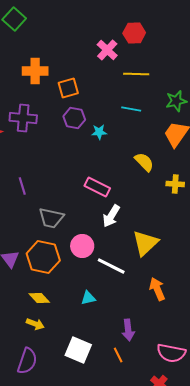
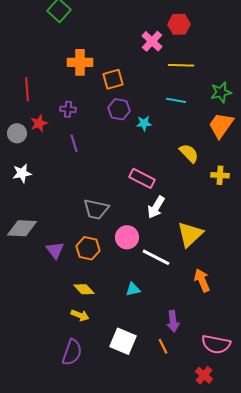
purple cross: (23, 118) -> (68, 109), size x0.6
purple line: (22, 186) -> (74, 143), moved
orange hexagon: (43, 257) -> (88, 248), size x0.7

